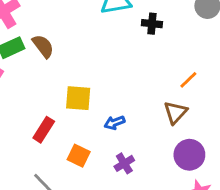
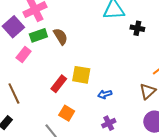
red rectangle: (44, 130) -> (59, 84), moved
orange square: (79, 156) -> (67, 113), moved

